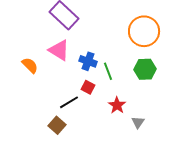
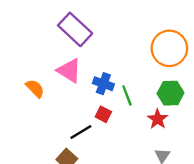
red star: (117, 105) -> (158, 119), moved

